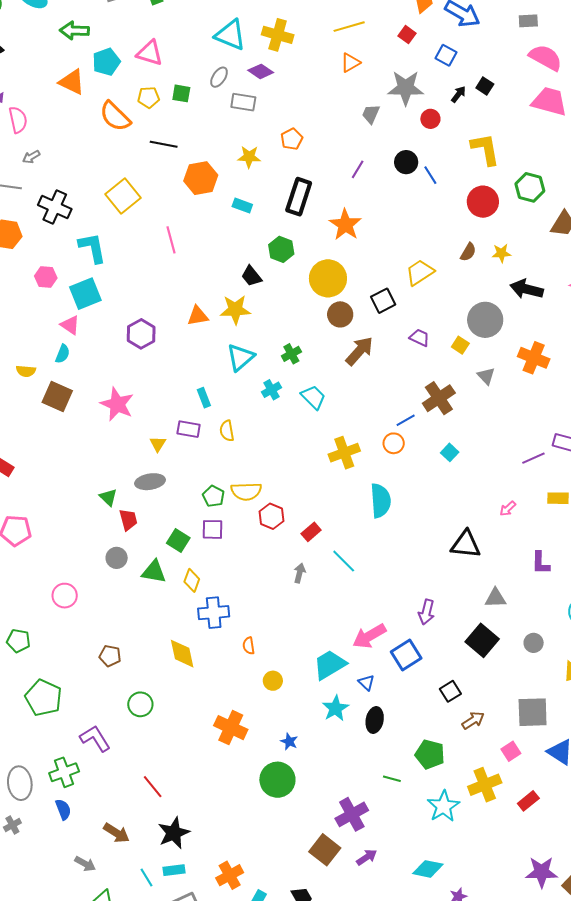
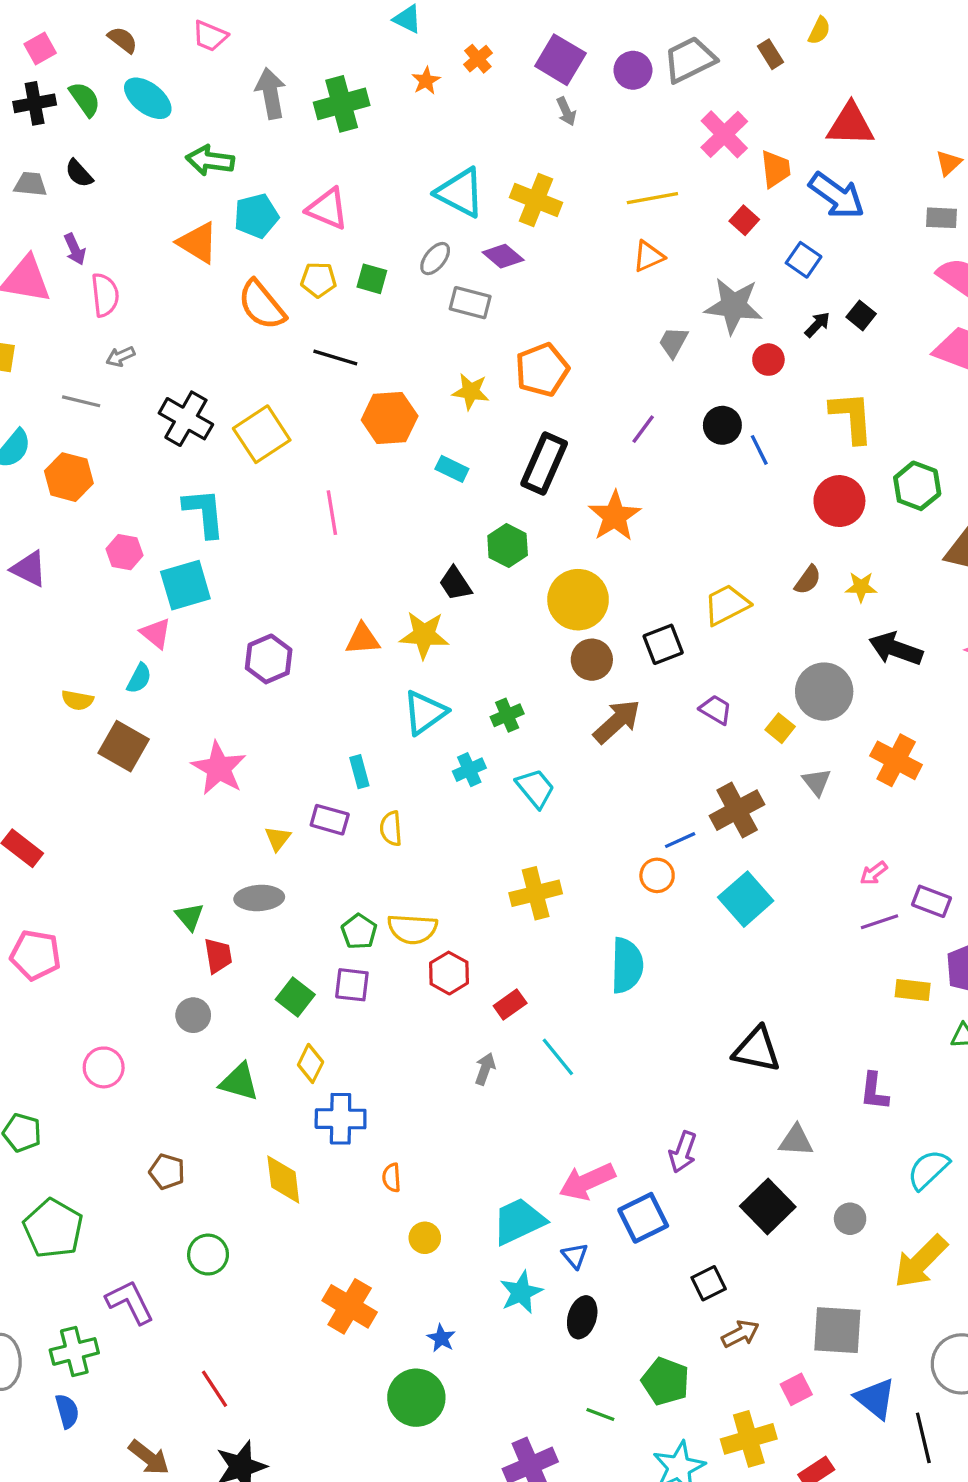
orange pentagon: (292, 139) -> (542, 370), size x1.5
black cross: (55, 207) -> (186, 419), moved
cyan square: (450, 452) -> (746, 899), size x1.8
yellow cross: (344, 453) -> (536, 893), moved
pink arrow: (508, 509) -> (874, 873), moved
green triangle: (154, 572) -> (239, 1082), moved

